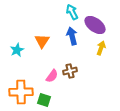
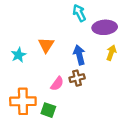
purple ellipse: (95, 25) -> (105, 27), turned -40
blue arrow: (72, 36) -> (79, 55), moved

